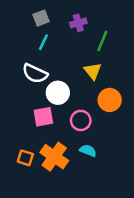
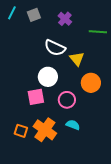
purple cross: (78, 23) -> (65, 19), turned -32
green line: (102, 41) -> (98, 32), moved, turned 72
cyan line: (43, 42) -> (12, 13), moved
white semicircle: (35, 73) -> (55, 48), moved

